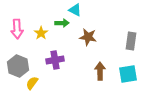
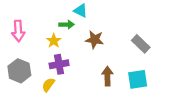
yellow star: (41, 33) -> (54, 41), moved
gray rectangle: (131, 41) -> (141, 44), turned -54
yellow semicircle: (32, 83) -> (48, 85), moved

